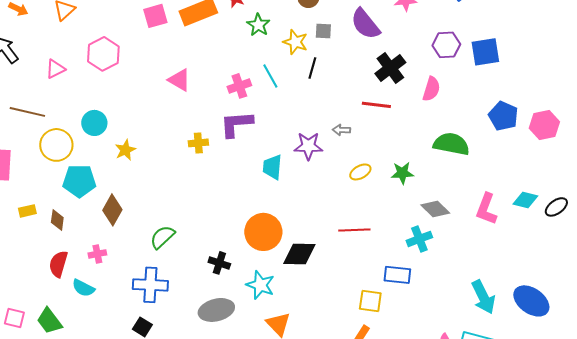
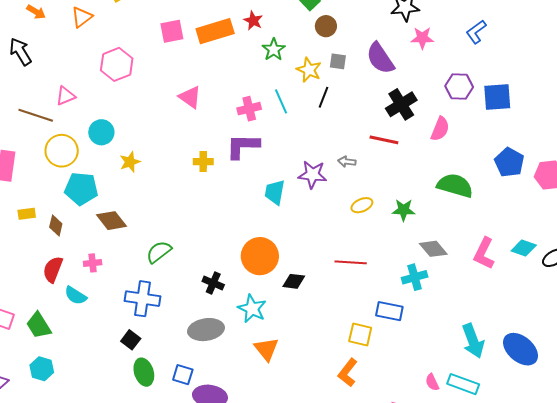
pink triangle: (55, 69) -> (66, 96), moved
brown diamond: (112, 210) -> (111, 221), turned -72
black diamond: (299, 254) -> (294, 281), size x0.7

